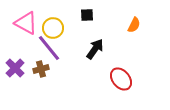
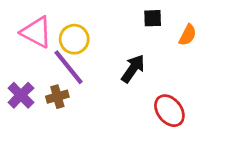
black square: (87, 15) -> (153, 18), moved

